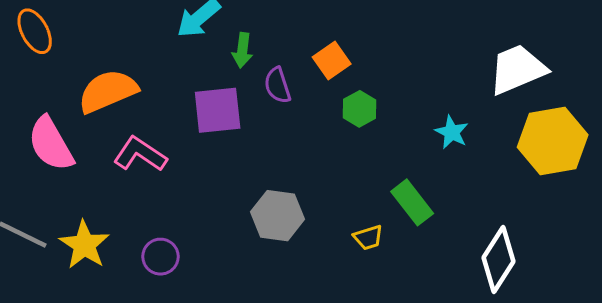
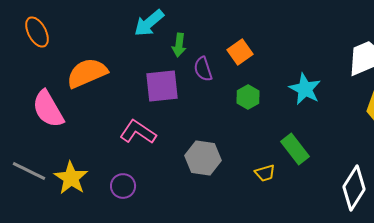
green hexagon: (359, 109) -> (248, 97), moved
cyan star: (452, 132) -> (305, 89), moved, size x1.4
pink L-shape: (140, 154) -> (138, 132), moved

